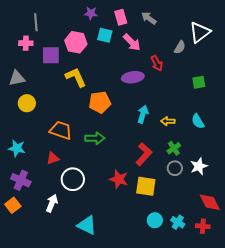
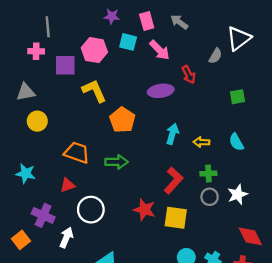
orange pentagon: (100, 102) -> (122, 120), turned -30
green cross: (174, 148) -> (208, 173), turned 32
purple cross: (21, 180) -> (43, 215), moved

